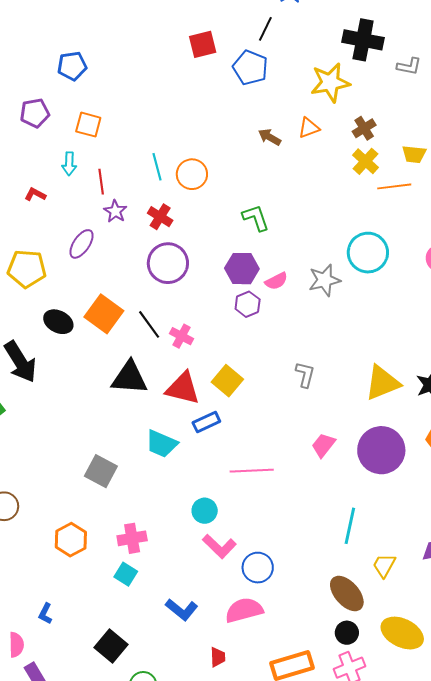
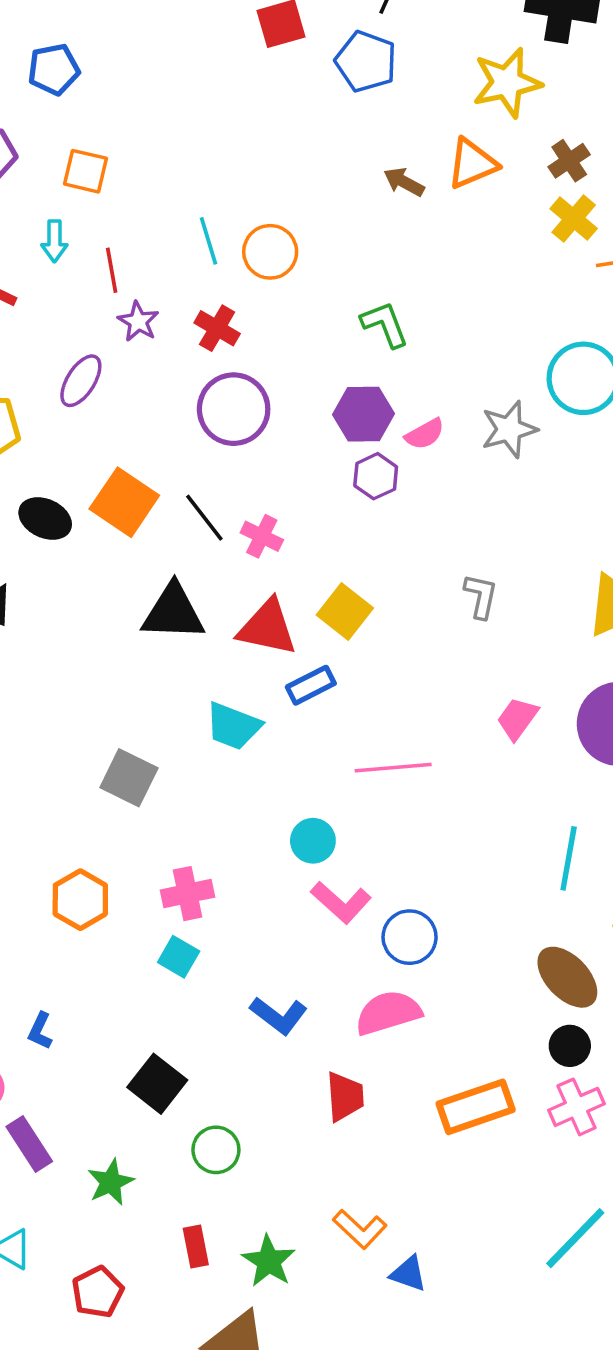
orange triangle: (309, 128) -> (472, 164), size x1.4
red trapezoid: (218, 657) -> (345, 1097), size x1.4

